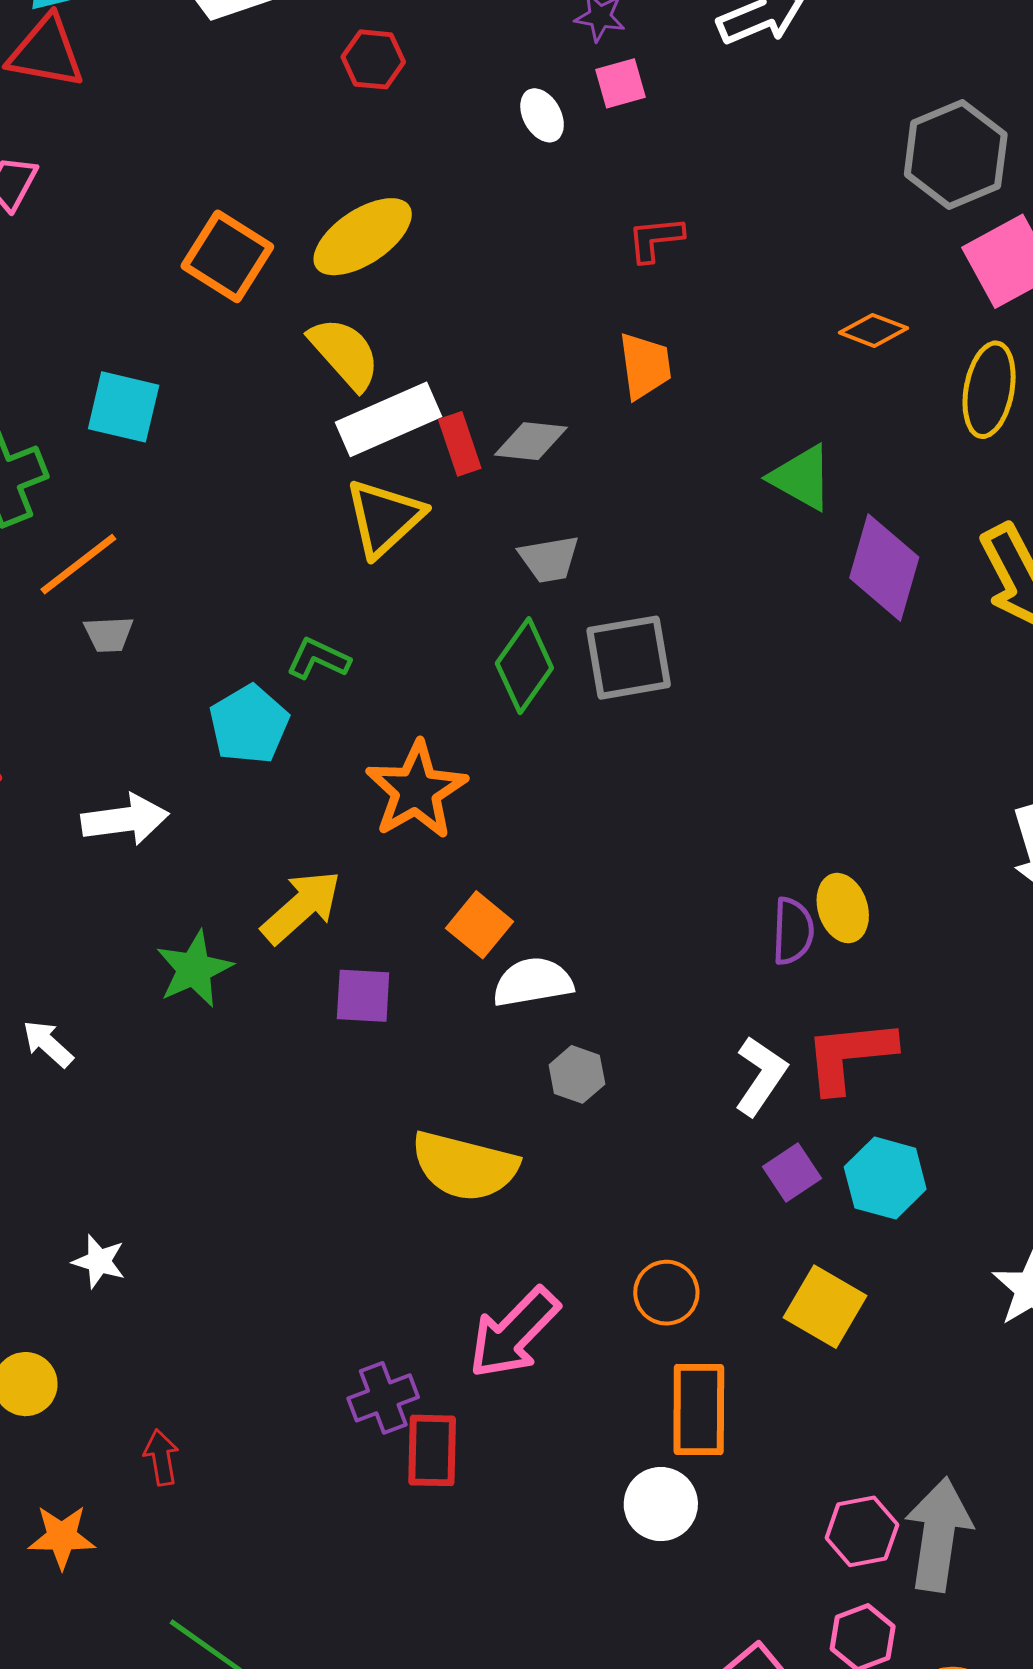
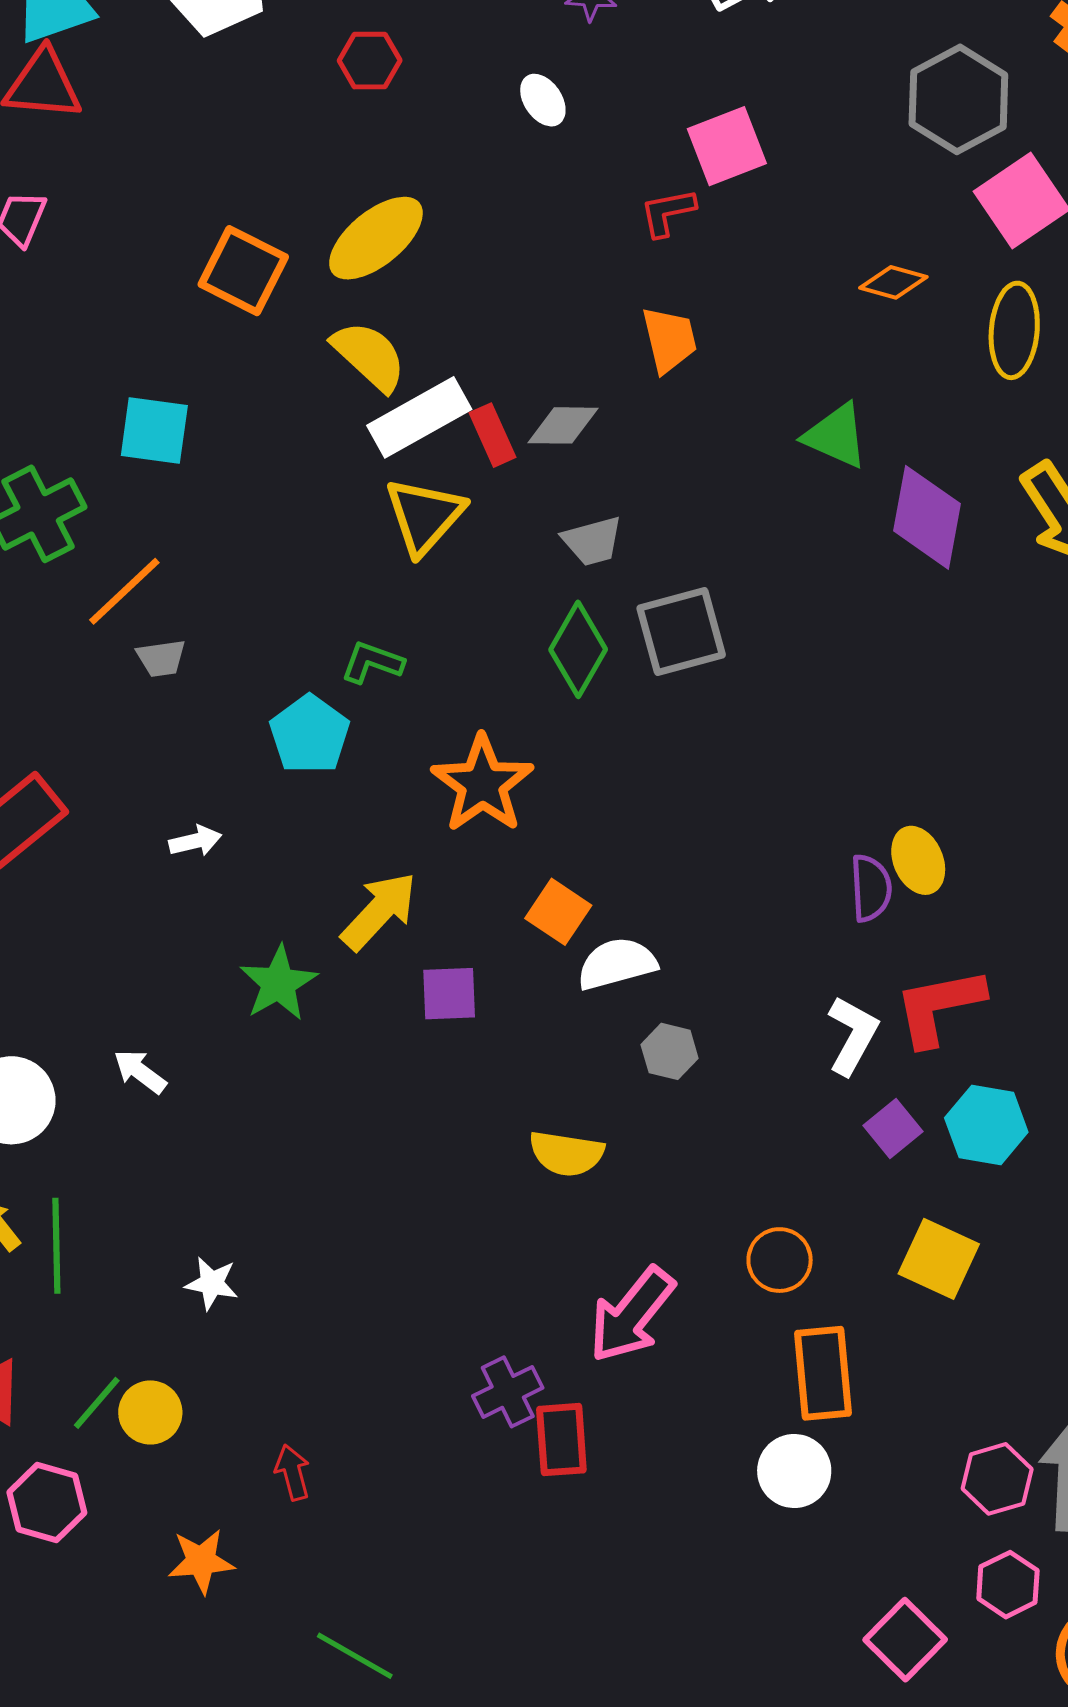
pink square: (620, 83) -> (727, 146), moved, size x1.5
white arrow: (125, 820) -> (195, 841), size x0.6
yellow semicircle: (465, 1166) -> (566, 1153), size x0.7

